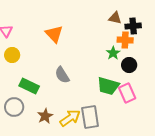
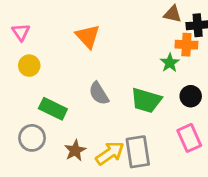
black circle: (129, 65) -> (191, 96), moved
green trapezoid: (108, 86) -> (146, 100), moved
pink rectangle: (127, 93) -> (189, 138), moved

